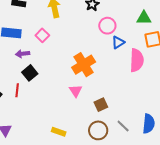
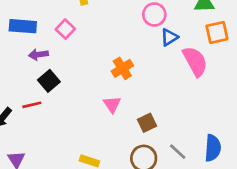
pink semicircle: (137, 60) -> (195, 61), turned -30
orange cross: (84, 65) -> (122, 68), size x0.7
red line: (17, 90) -> (32, 105), turned 72

